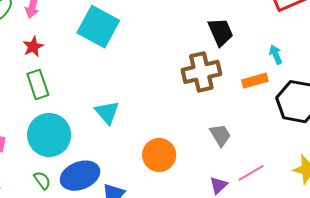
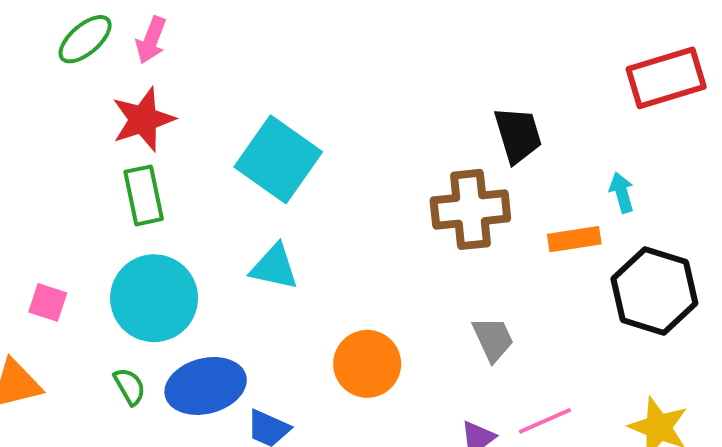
cyan square: (98, 27) -> (278, 159), moved
red star: (33, 47) -> (143, 119), size x1.5
cyan triangle: (107, 112) -> (274, 267), turned -44

